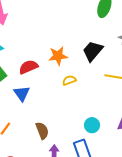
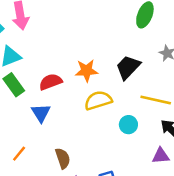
yellow semicircle: (69, 80) -> (98, 100), size x1.6
cyan circle: (92, 125) -> (128, 125), moved

